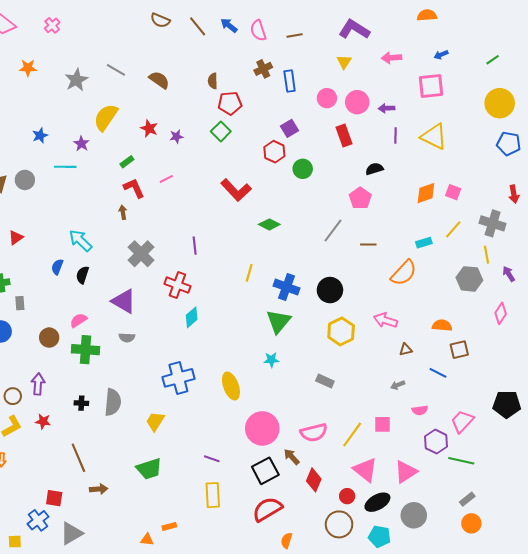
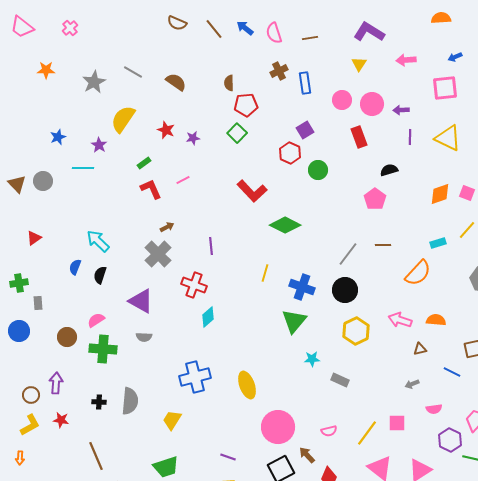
brown arrow: (123, 212) -> (167, 227), moved, turned 72
green diamond: (269, 224) -> (285, 225), size x1.4
gray line: (333, 230) -> (348, 254), moved
orange semicircle: (442, 325) -> (436, 320), moved
cyan star: (271, 360) -> (312, 359), moved
pink semicircle: (314, 432) -> (329, 431), size x0.6

